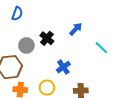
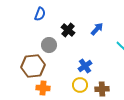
black cross: (47, 38) -> (68, 30), moved
yellow circle: (47, 88) -> (80, 85), moved

